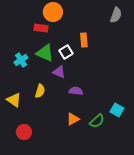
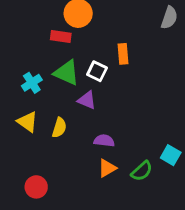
white square: (66, 52) -> (97, 71), turned -32
purple semicircle: (76, 91) -> (104, 141), moved
yellow triangle: (14, 100) -> (27, 122), moved

